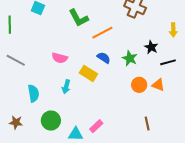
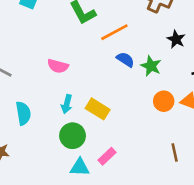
black star: (151, 47) -> (176, 39), moved
blue semicircle: (104, 58) -> (125, 59), moved
yellow rectangle: (88, 73) -> (98, 109), moved
green circle: (51, 121) -> (73, 136), moved

